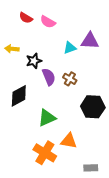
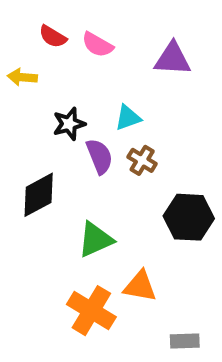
purple triangle: (90, 41) -> (173, 59), moved
cyan triangle: (70, 48) -> (128, 118), moved
yellow arrow: (12, 49) -> (22, 77), moved

